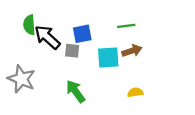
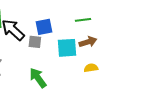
yellow semicircle: (135, 92) -> (91, 68), moved

